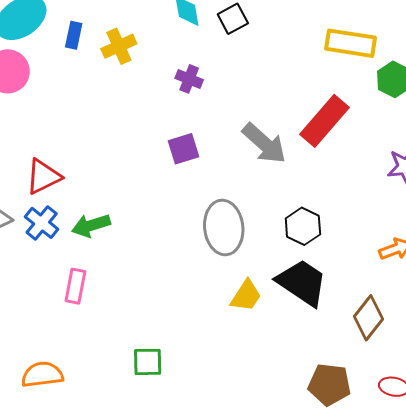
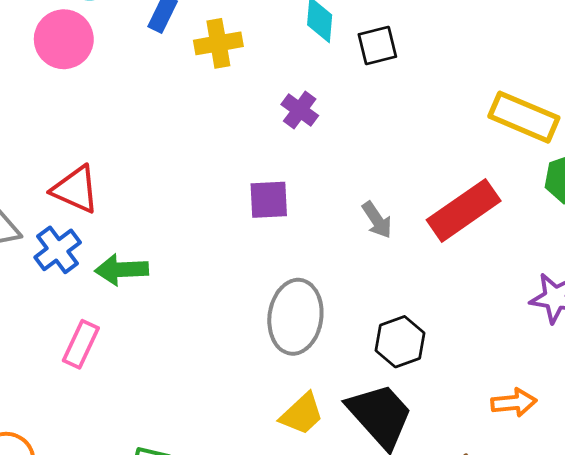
gray arrow: (264, 143) -> (377, 220), size x0.6
red triangle: (43, 177) -> (75, 189), turned 36

